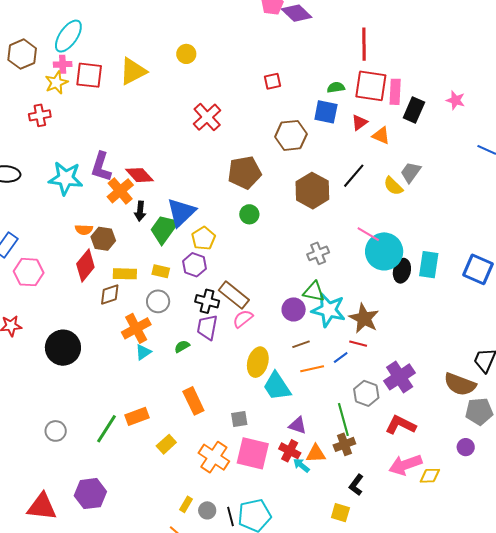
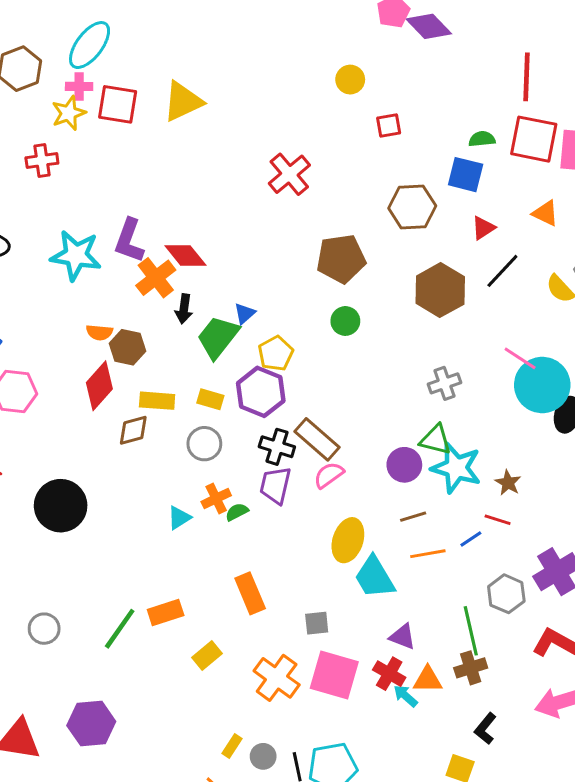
yellow circle: (186, 54) -> (350, 80), moved
red triangle: (359, 122) -> (483, 228), moved
blue triangle: (181, 212) -> (245, 313), size x0.5
purple hexagon: (194, 265) -> (261, 392), size x1.4
brown star: (364, 318) -> (508, 483), size x0.6
orange cross: (136, 328) -> (216, 499), moved, size x0.7

